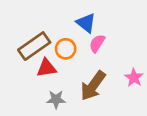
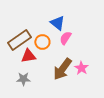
pink star: (134, 78) -> (81, 68), moved
gray star: (56, 99) -> (23, 79), moved

